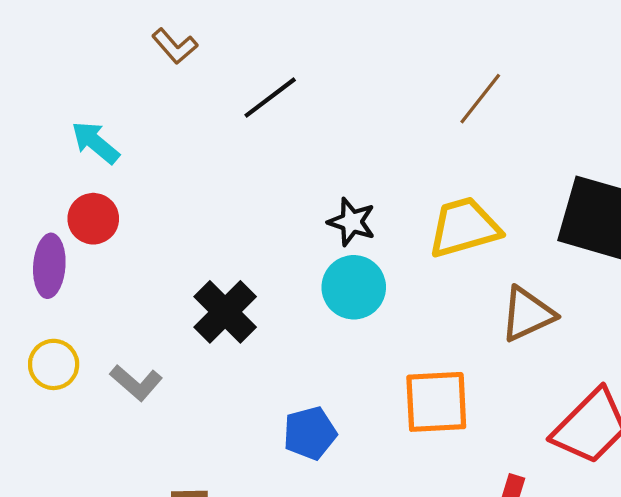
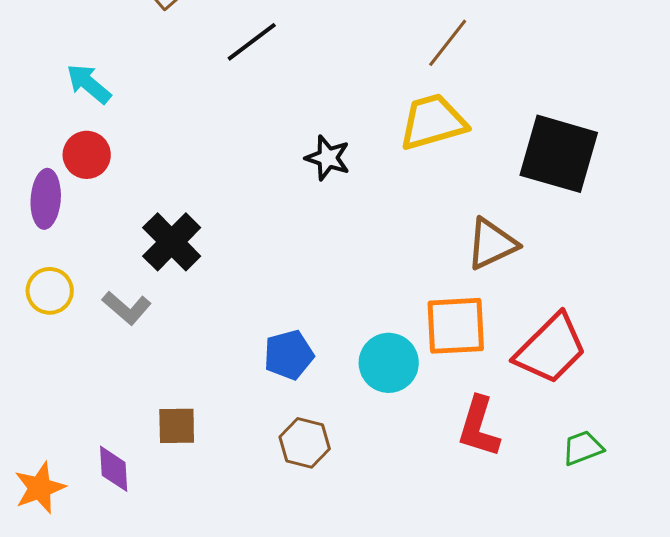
yellow trapezoid: (464, 227) -> (433, 122), moved
cyan circle: (354, 287) -> (389, 363), moved
black cross: (225, 312) -> (172, 242), moved
orange square: (436, 402) -> (456, 326), moved

